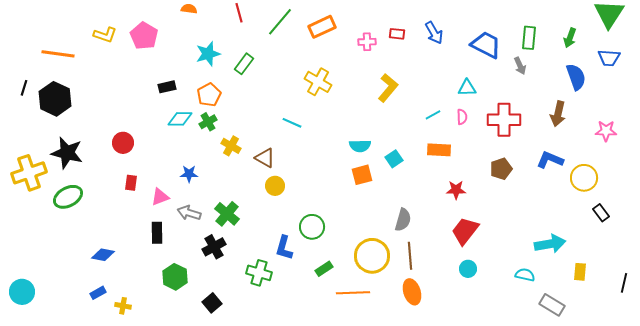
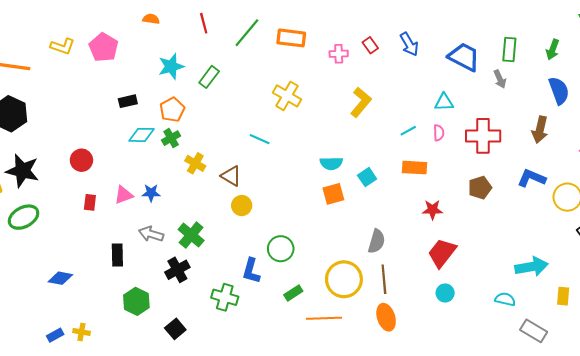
orange rectangle: (322, 27) -> (291, 38), turned 32
red rectangle: (397, 34) -> (370, 45), turned 49
pink triangle: (160, 197) -> (124, 195), moved
blue rectangle: (98, 293) -> (55, 335), moved

